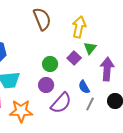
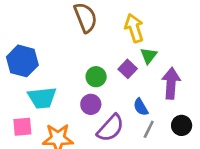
yellow arrow: (79, 27) -> (134, 28), turned -30

